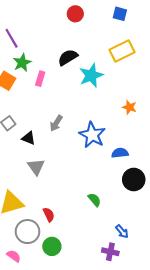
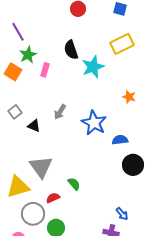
black semicircle: (68, 57) -> (71, 50), turned -78
gray triangle: (36, 167) -> (41, 167), moved, size x1.4
green semicircle: (94, 200) -> (74, 184), moved
red semicircle: (49, 215) -> (53, 198), turned -88

